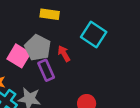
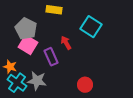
gray pentagon: (38, 48) -> (26, 29), moved

